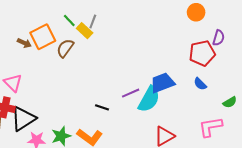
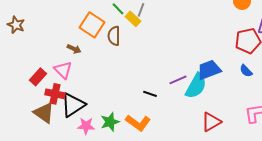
orange square: (43, 37) -> (92, 25), turned -30
brown arrow: (24, 43) -> (74, 49), moved
brown semicircle: (65, 48) -> (114, 36), turned -36

